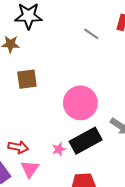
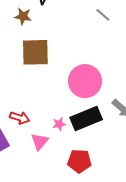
brown square: (27, 79) -> (35, 52), size x1.4
pink triangle: (30, 169) -> (40, 142), moved

